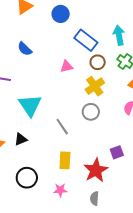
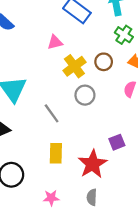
brown circle: (98, 62) -> (104, 62), moved
yellow cross: (95, 86) -> (74, 66), moved
pink star: (60, 190) -> (51, 198), moved

